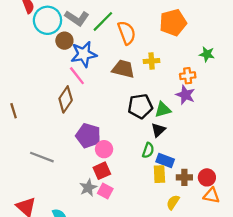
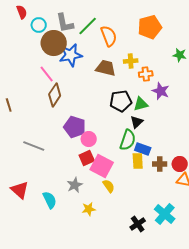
gray L-shape: (77, 18) -> (65, 23), turned 45
cyan circle: (47, 20) -> (39, 25), size x0.6
brown circle: (64, 41) -> (54, 43), size x1.6
pink line: (77, 76) -> (47, 74), moved
orange cross: (188, 76) -> (146, 74), moved
green semicircle: (148, 150) -> (128, 140), size x1.5
gray star: (88, 188) -> (75, 185), moved
pink square: (105, 191) -> (102, 166), moved, size x1.6
yellow semicircle: (173, 202) -> (109, 186), moved, turned 112

